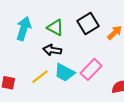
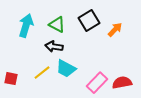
pink rectangle: (91, 69) -> (97, 83), moved

